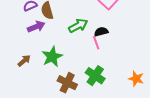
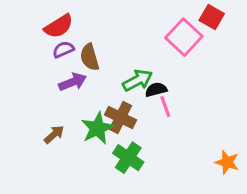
black semicircle: (101, 32) -> (156, 90), moved
green cross: (95, 76) -> (128, 158), moved
brown cross: (67, 83) -> (121, 117), moved

